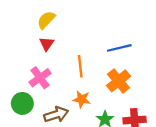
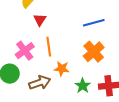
red triangle: (47, 44) -> (40, 20), moved
orange line: (80, 66) -> (49, 47), moved

